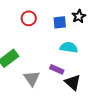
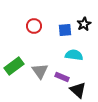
gray triangle: (32, 78) -> (40, 71), moved

